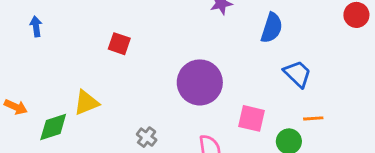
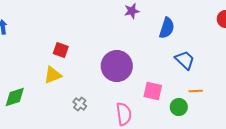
red square: (119, 44) -> (61, 50), moved
yellow triangle: (86, 103) -> (53, 75), moved

